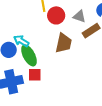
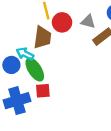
brown trapezoid: (64, 43) -> (42, 37), moved

